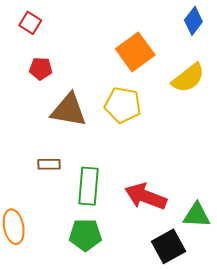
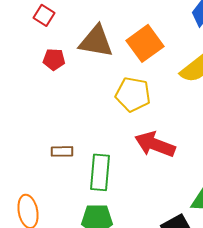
brown triangle: (69, 110) -> (96, 41), moved
red arrow: (146, 196) -> (155, 144), moved

